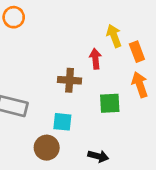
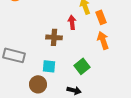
green square: (110, 103) -> (82, 66), moved, turned -35

